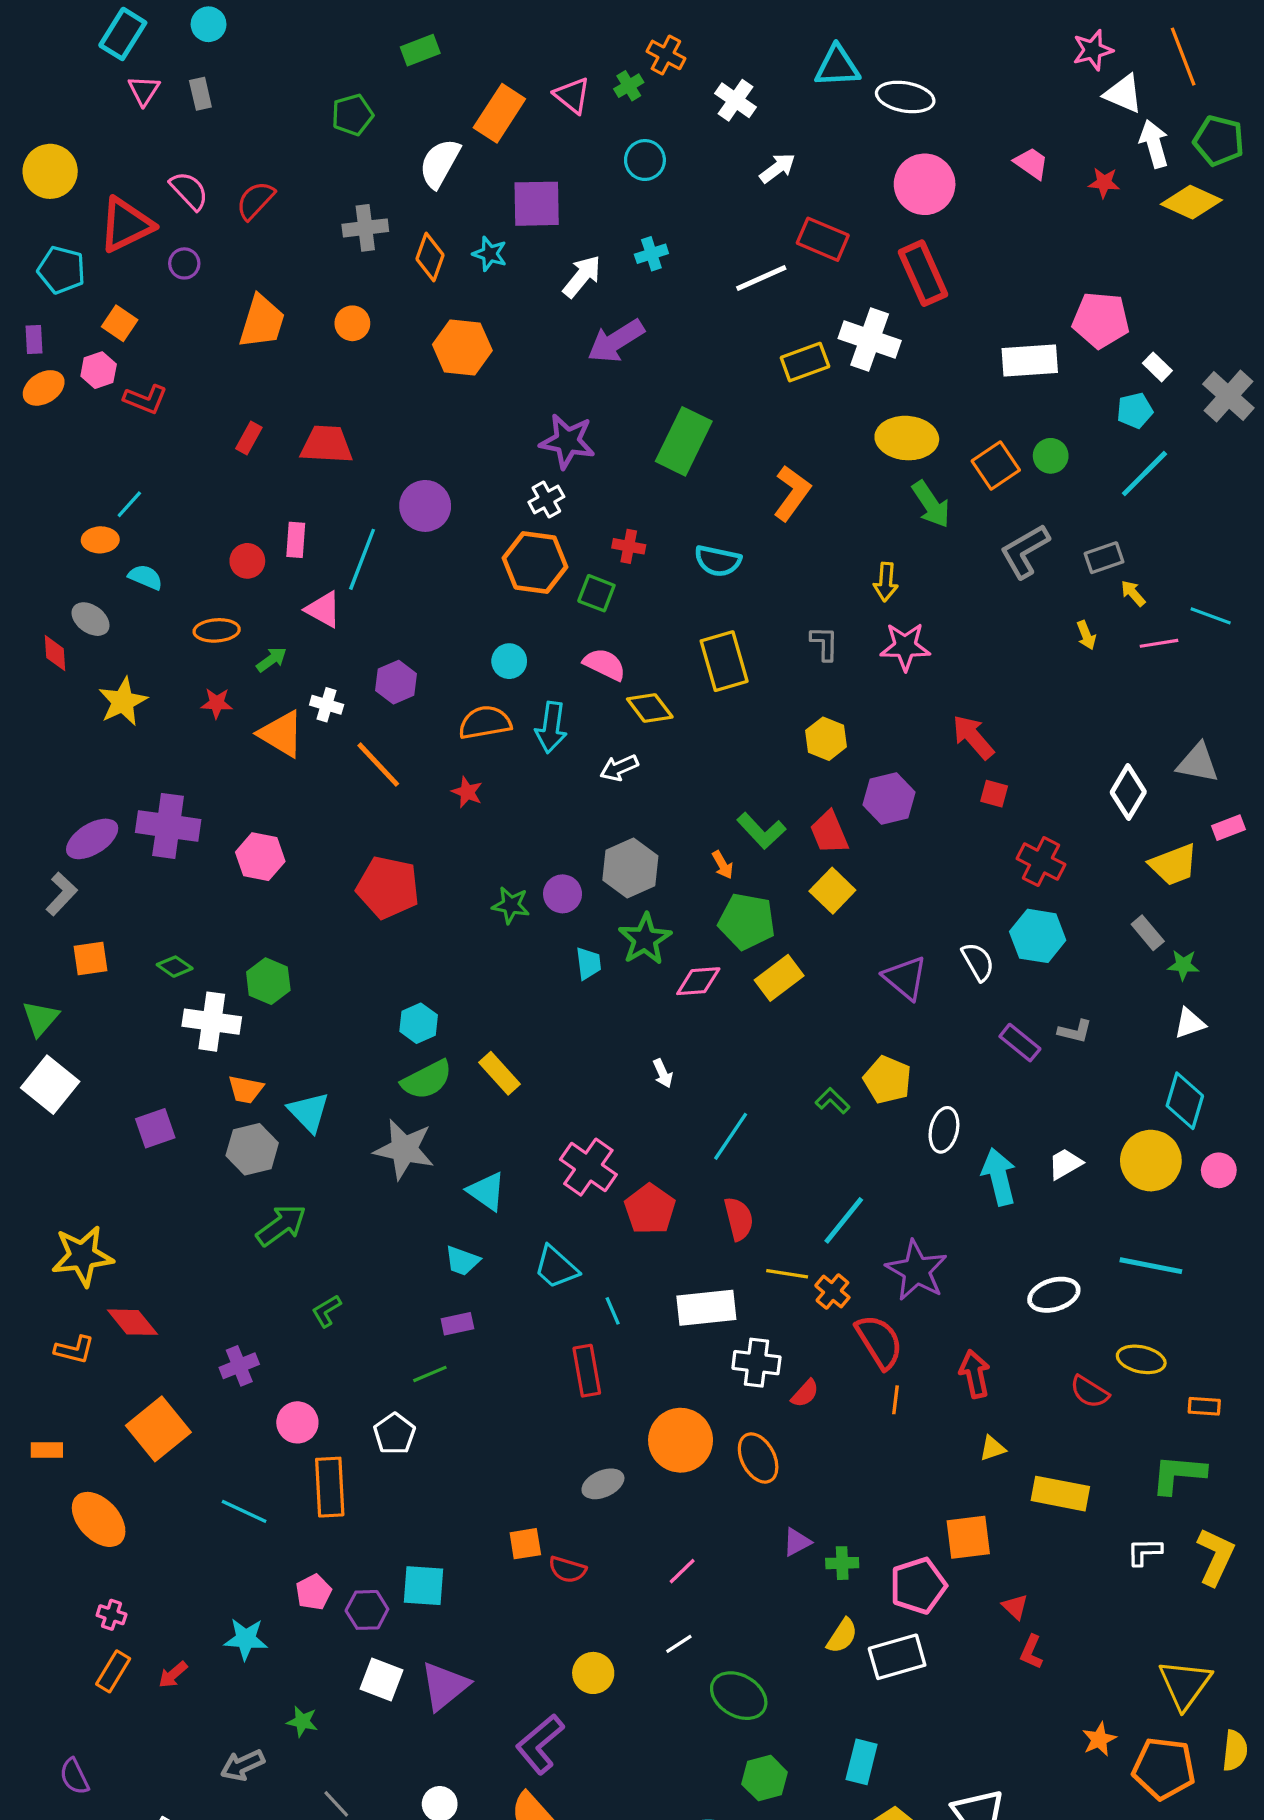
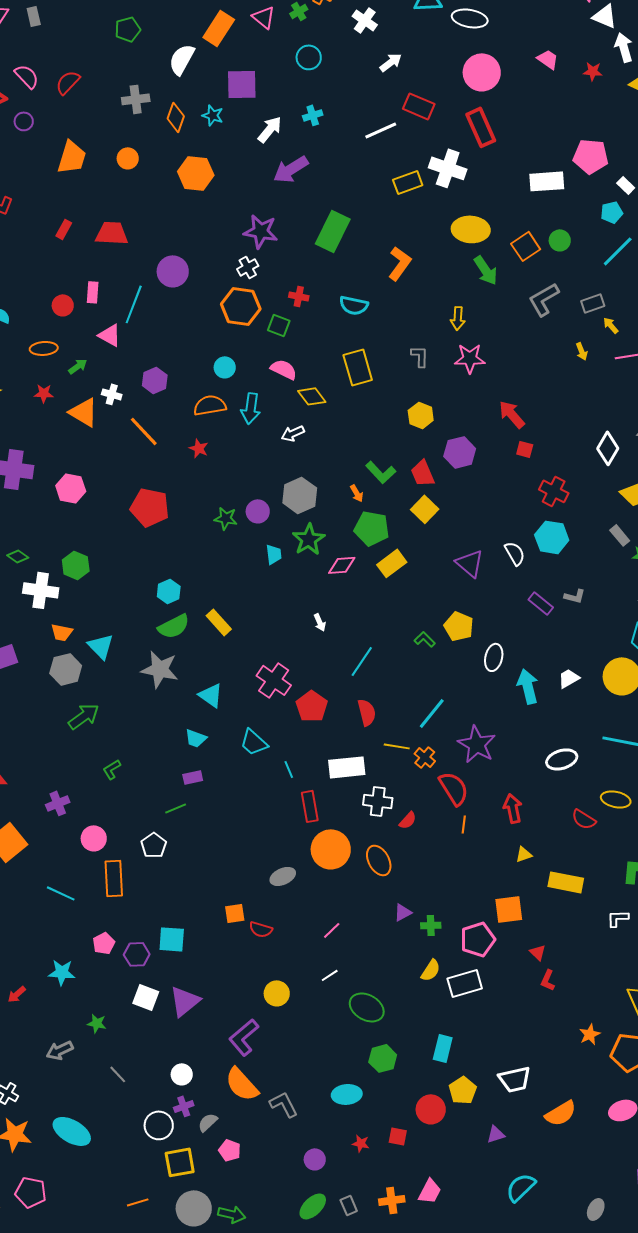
red rectangle: (587, 1371) -> (310, 806), moved

